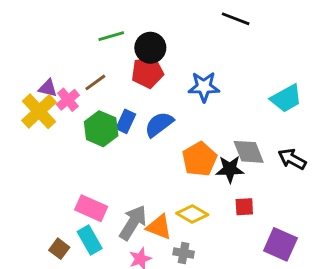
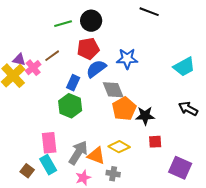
black circle: (150, 48) -> (91, 21), moved
blue semicircle: (159, 124) -> (96, 69), moved
green hexagon: (101, 129) -> (70, 106), moved
gray diamond: (249, 152) -> (113, 90), moved
pink rectangle: (91, 208) -> (49, 143), turned 60

